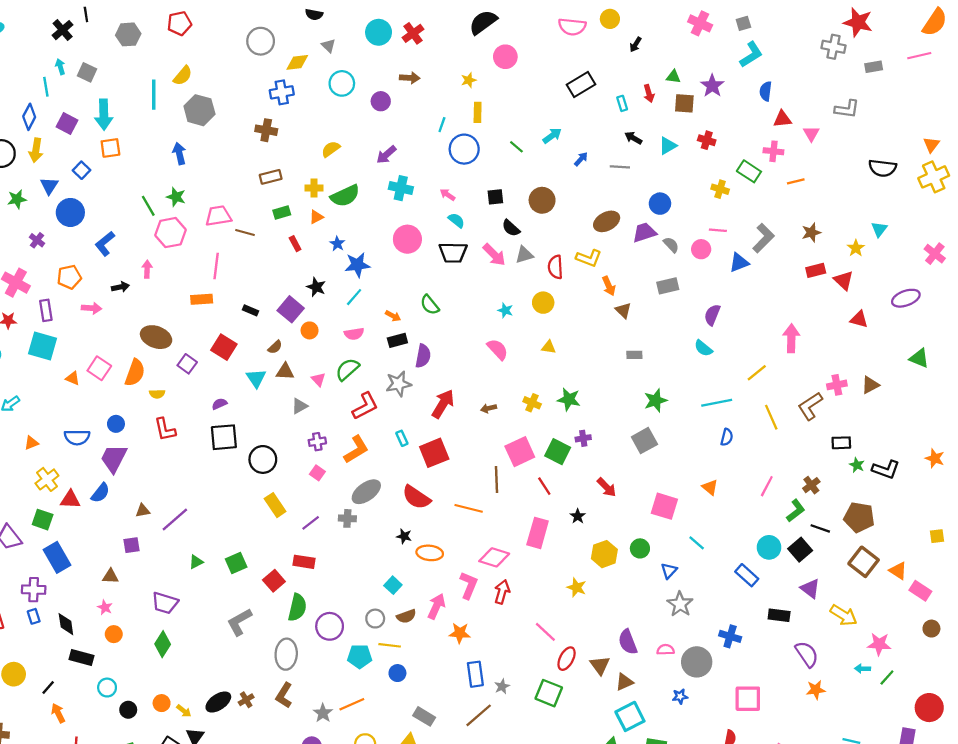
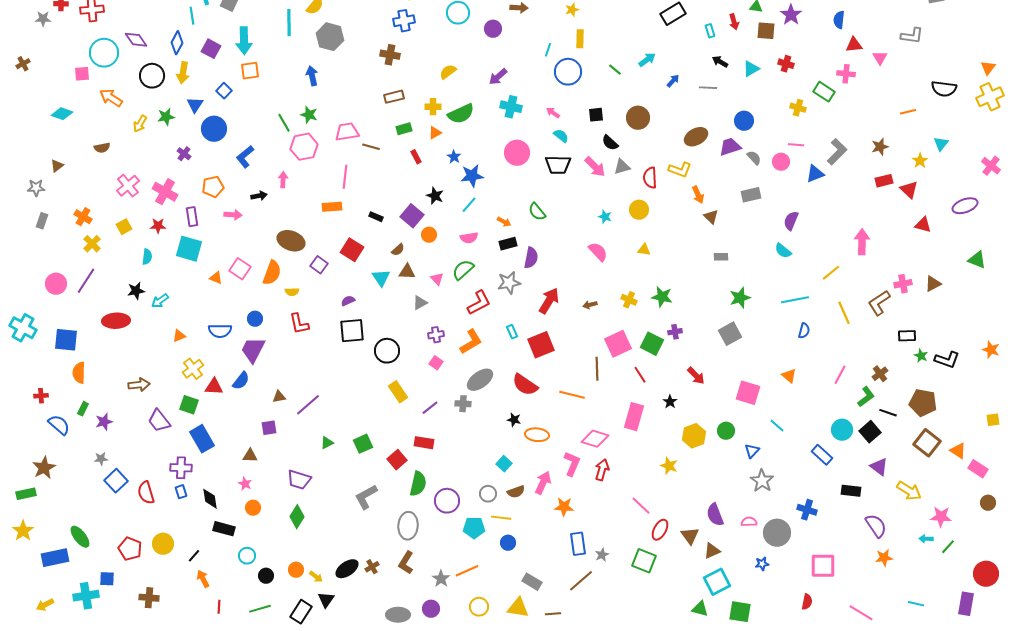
orange line: (796, 181) -> (908, 112), moved

